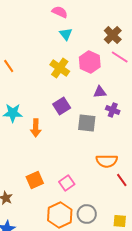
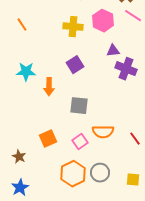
yellow cross: (60, 68) -> (73, 27), turned -30
purple cross: (113, 110) -> (126, 69), size x1.5
gray square: (87, 123) -> (79, 106), moved
orange semicircle: (107, 161) -> (103, 132), moved

